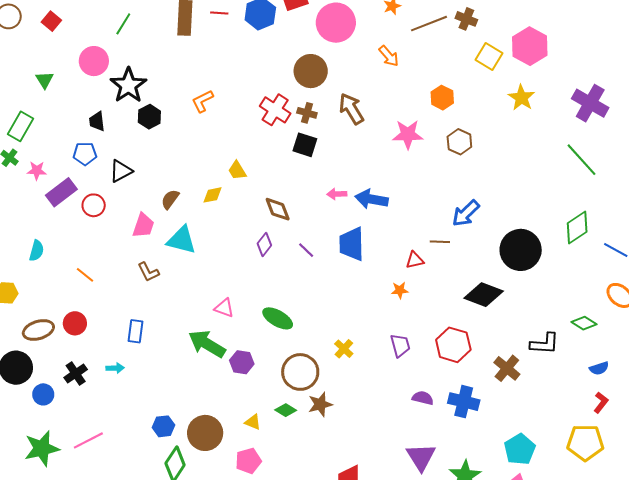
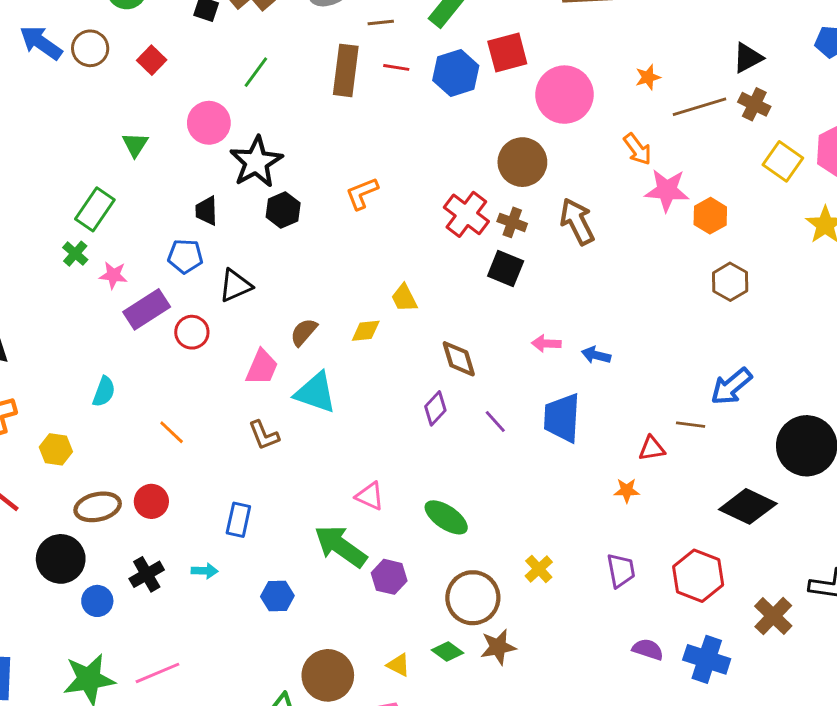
pink star: (408, 134) -> (667, 190), moved
blue arrow: (372, 199) -> (596, 355), size x0.6
blue hexagon: (163, 426) -> (277, 596), moved

